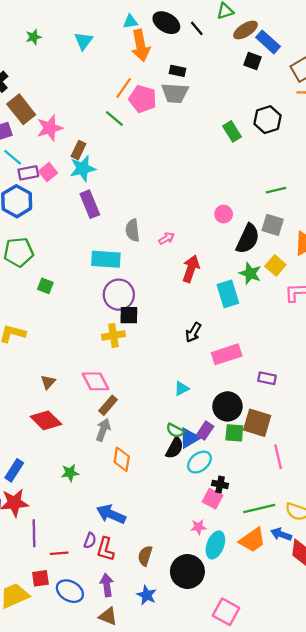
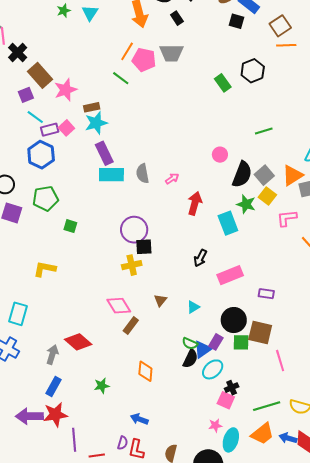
green star: (34, 37) -> (64, 11), moved
black rectangle: (177, 71) -> (177, 18), moved, turned 48
brown rectangle: (78, 150) -> (92, 107), turned 56
gray square: (273, 225) -> (264, 175), moved, turned 36
cyan rectangle: (106, 259) -> (111, 175), moved
brown triangle: (48, 382) -> (160, 300), moved
gray arrow: (103, 430) -> (52, 355), moved
black cross: (220, 484) -> (232, 388), turned -32
blue arrow: (111, 514) -> (139, 419), size x0.7
blue arrow: (281, 534) -> (288, 438), moved

